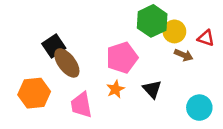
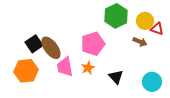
yellow circle: (174, 31) -> (145, 21), moved
black square: (54, 46) -> (34, 44), moved
black triangle: (152, 89) -> (116, 77), moved
pink trapezoid: (81, 105) -> (65, 67), moved

